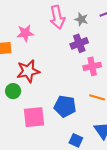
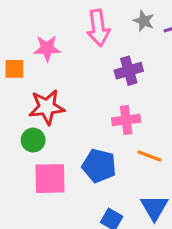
gray star: (81, 19) -> (144, 21), moved
pink cross: (92, 66) -> (126, 120), moved
green circle: (13, 91) -> (33, 140), moved

